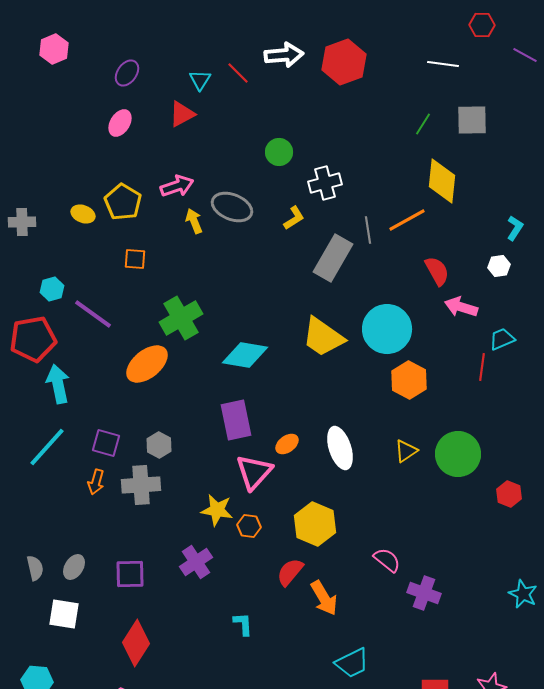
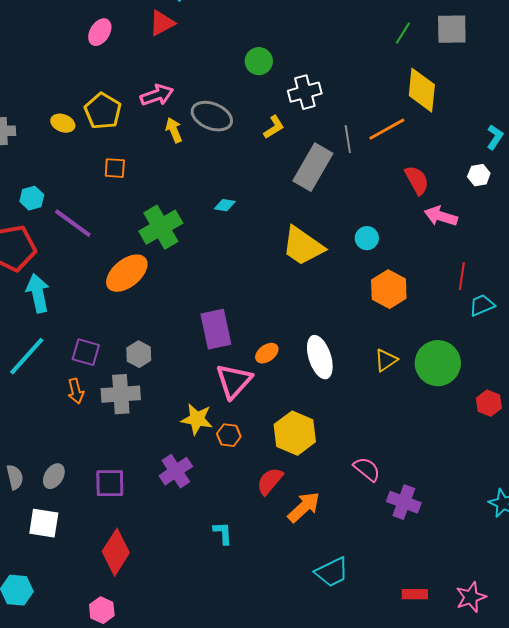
cyan circle: (387, 329) -> (367, 238), size x0.5
cyan trapezoid: (502, 339) -> (482, 305), moved
cyan diamond: (245, 355) -> (225, 205), moved, size x0.5
orange arrow: (96, 482) -> (76, 391), turned -30
orange arrow: (324, 598) -> (304, 507), turned -102

